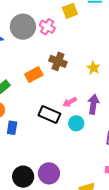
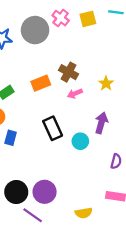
pink cross: (47, 27) -> (61, 18), moved
pink arrow: (70, 102) -> (75, 94), moved
black rectangle: (49, 115) -> (53, 128), turned 35

